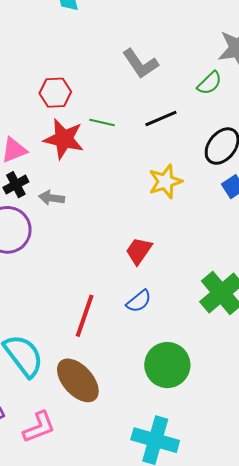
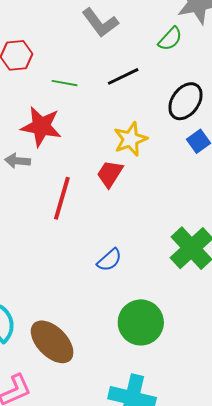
red star: (64, 139) -> (41, 126), moved
red trapezoid: (139, 251) -> (110, 174), moved
red line: (85, 316) -> (62, 198), moved

